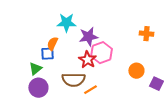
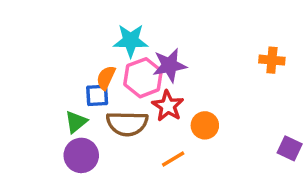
pink hexagon: (101, 53) -> (143, 78), moved
orange circle: (136, 71) -> (205, 125), moved
brown semicircle: (73, 80) -> (127, 124), moved

